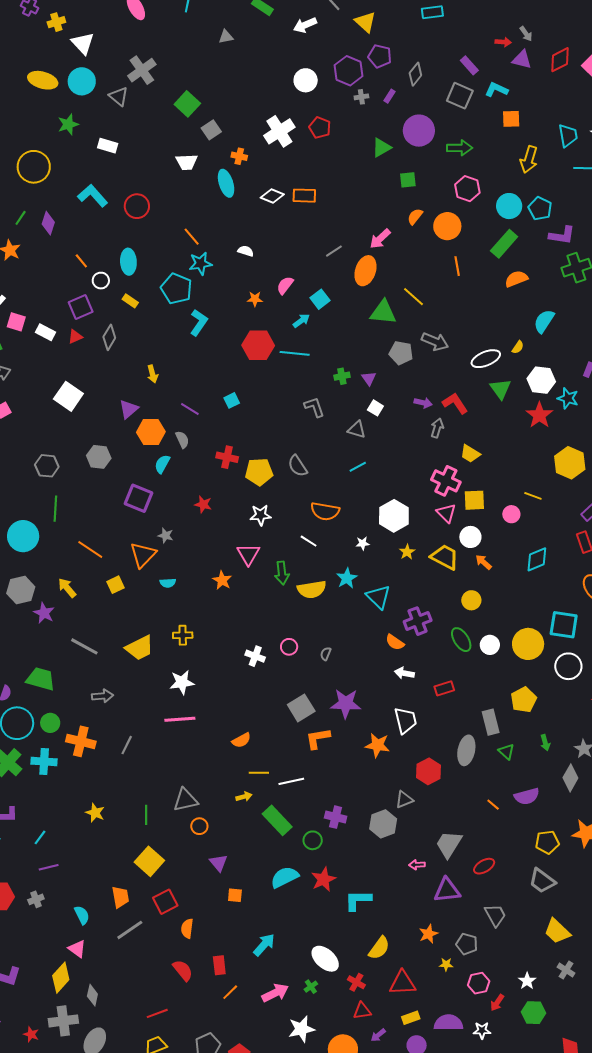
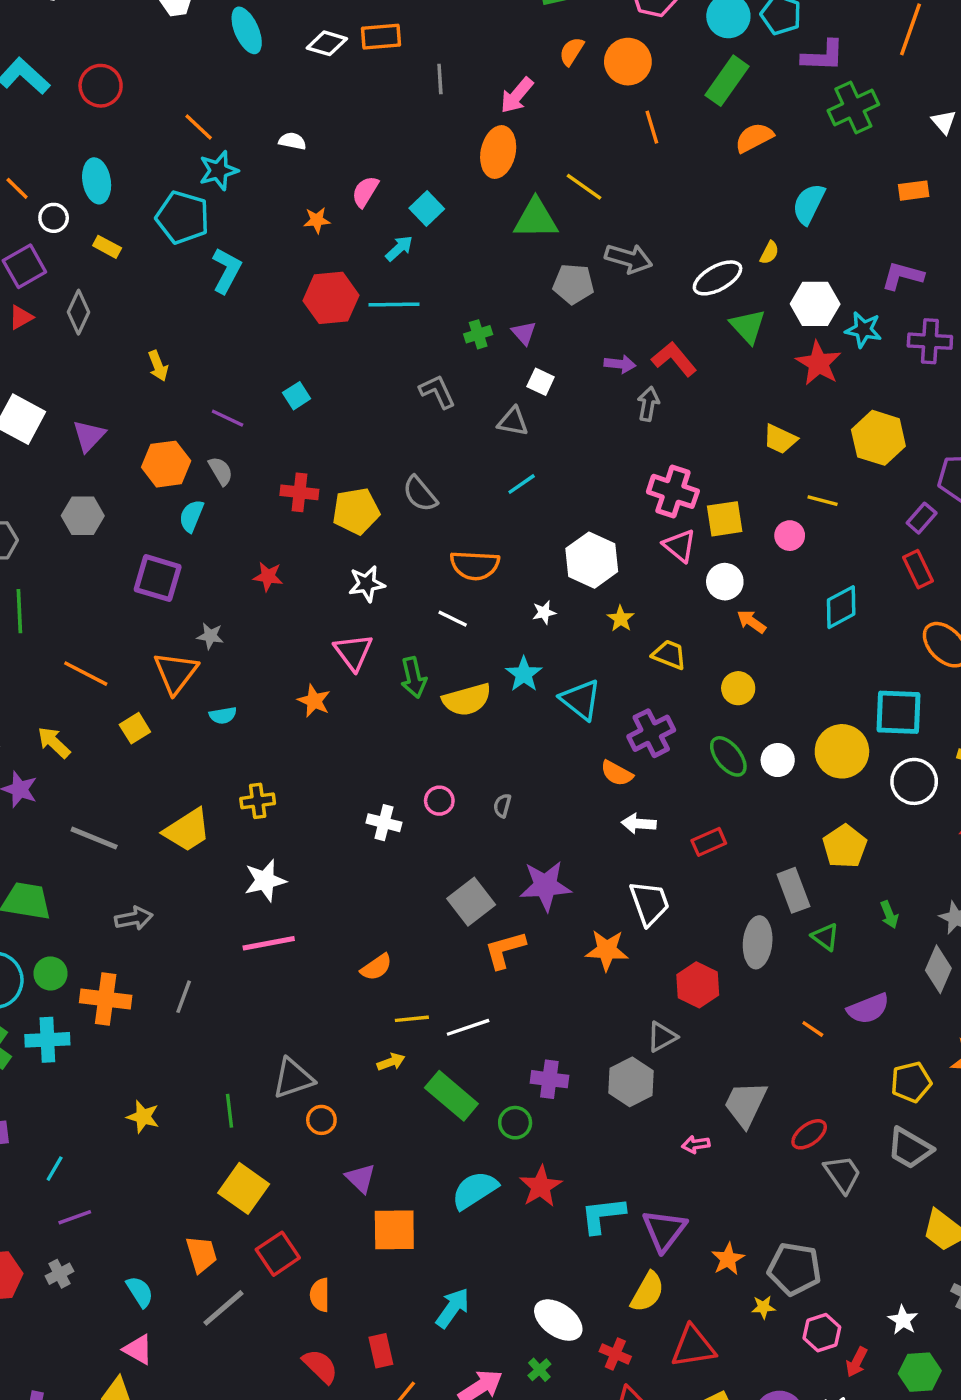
gray line: (334, 251) -> (440, 79), moved, turned -54
purple triangle: (129, 409) -> (89, 436), moved
yellow trapezoid: (470, 454) -> (780, 439), moved
yellow trapezoid: (445, 557) -> (669, 655), moved, size x0.7
purple triangle: (447, 890) -> (664, 1230), moved, turned -40
orange square: (235, 895) -> (394, 1230), size x1.8
gray trapezoid: (495, 915) -> (843, 1174), moved
gray pentagon: (467, 944) -> (794, 1269), size x1.4

